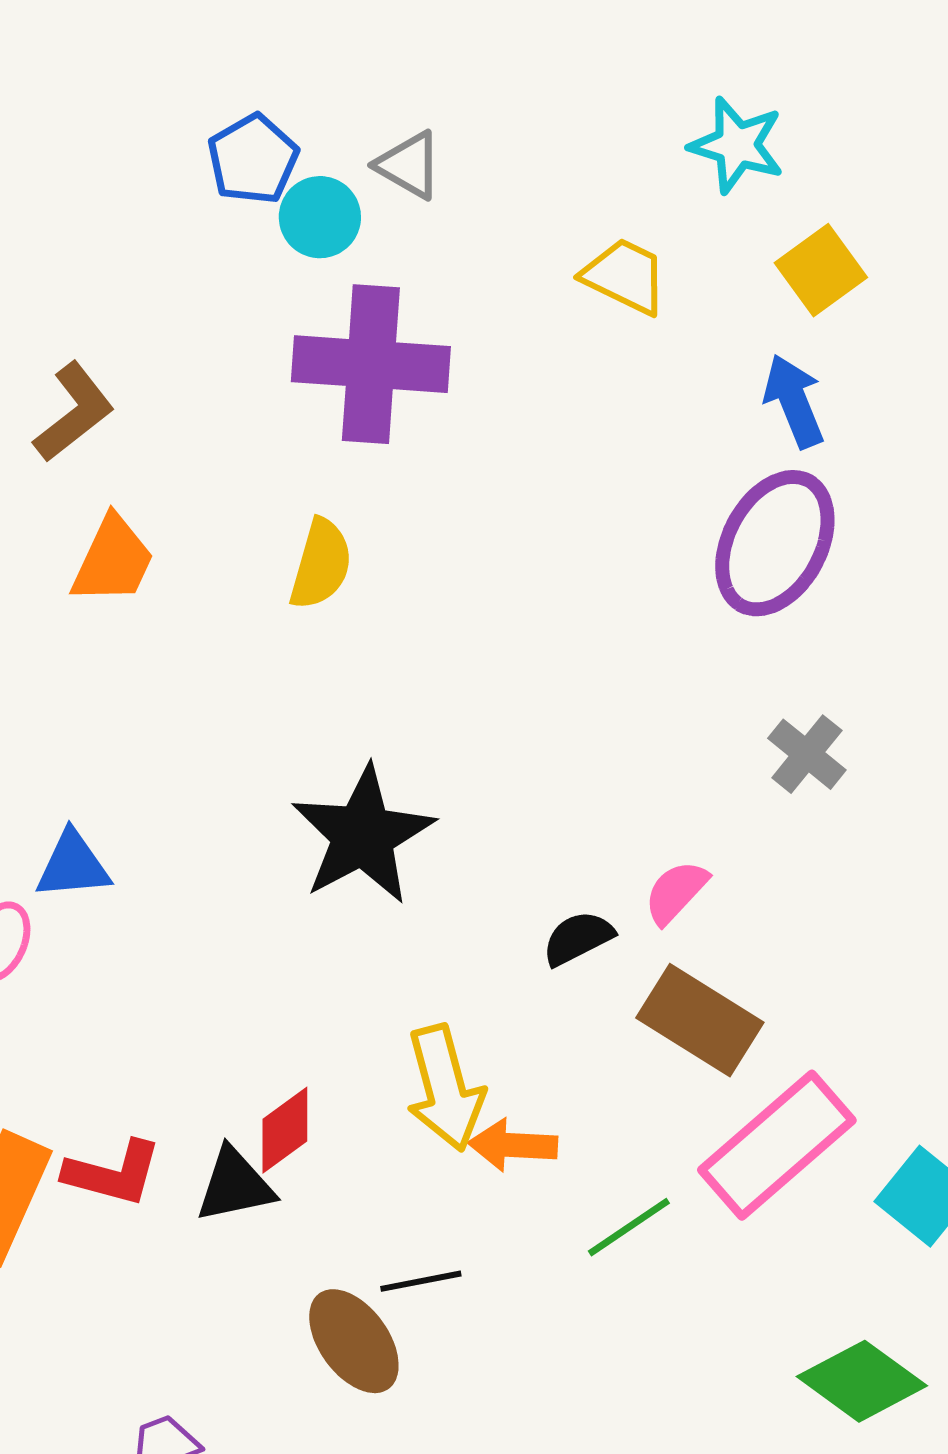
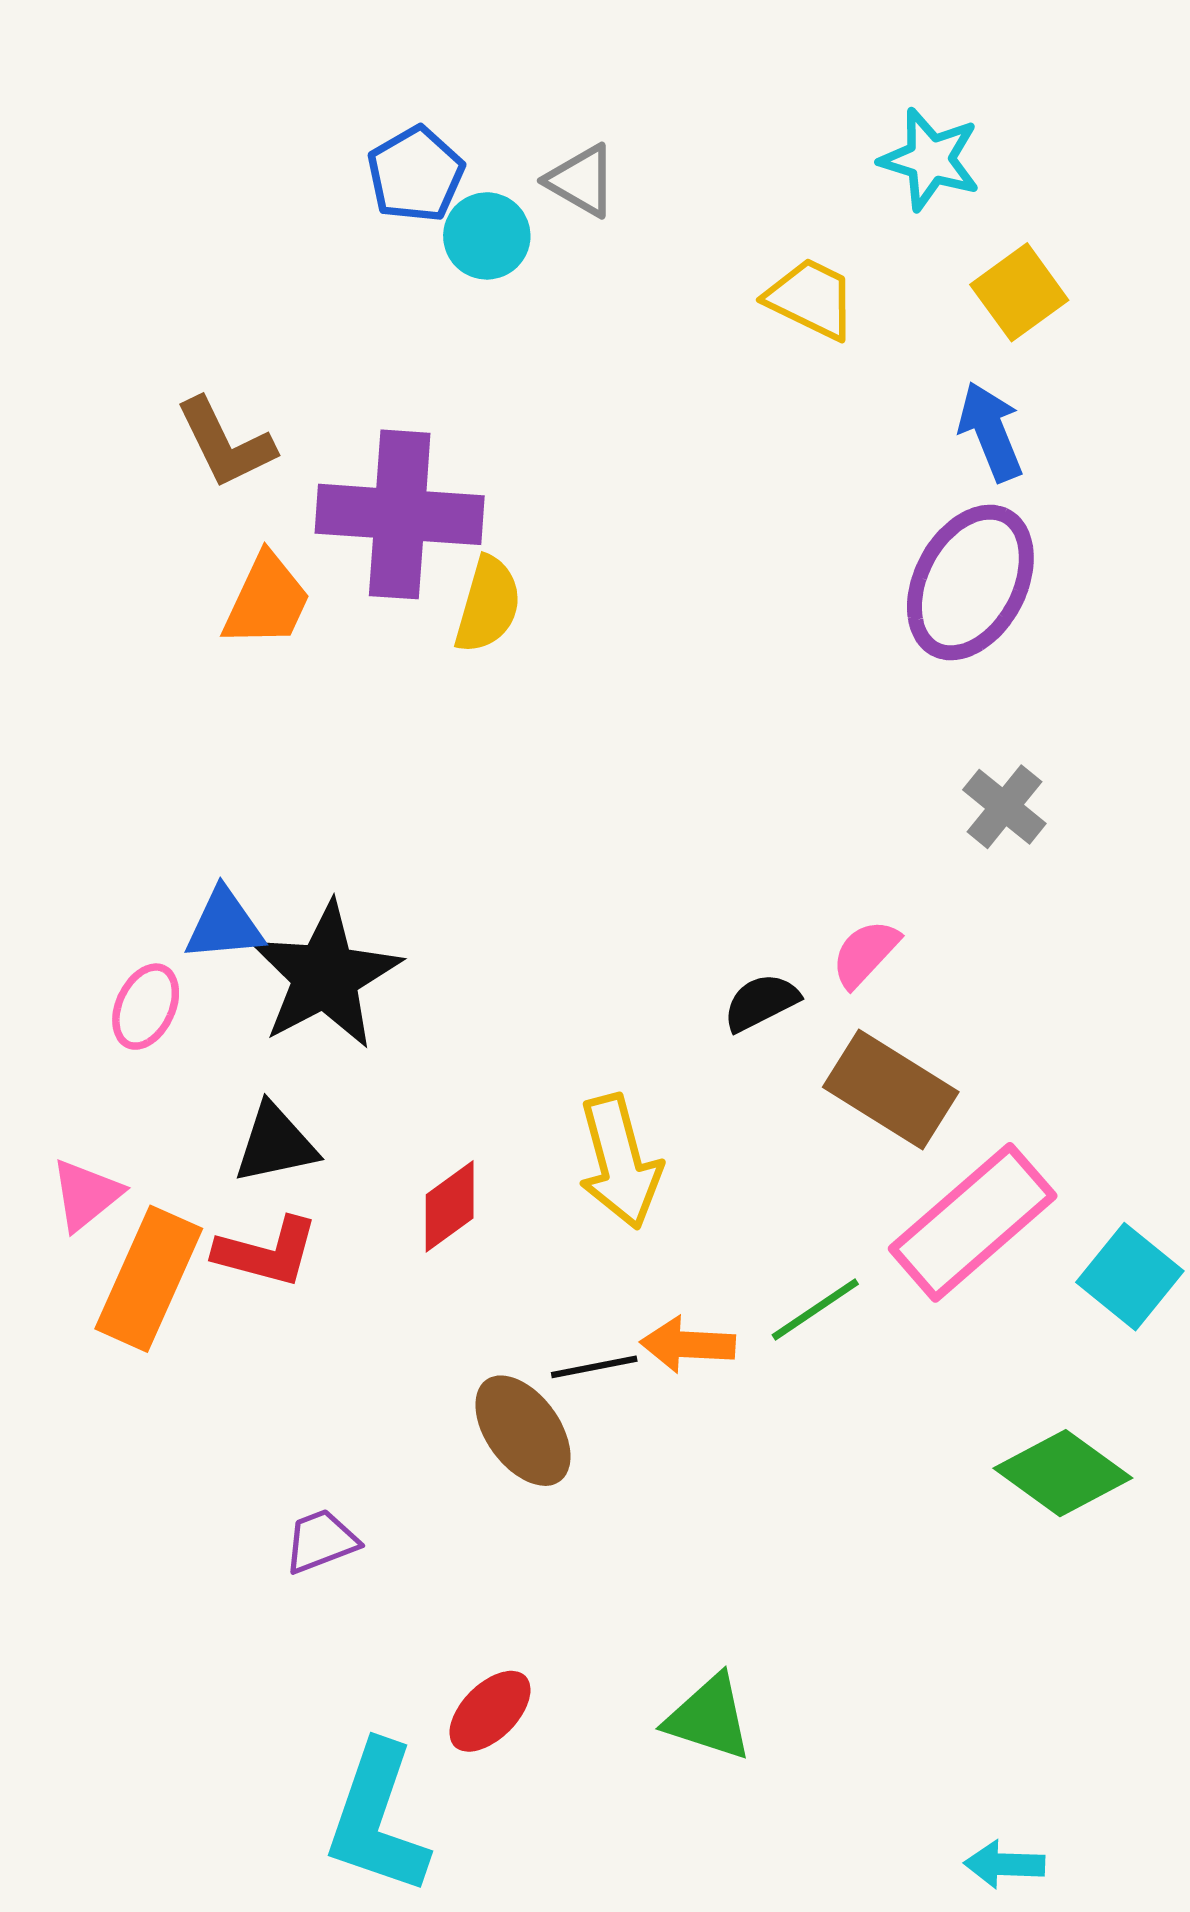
purple cross: (371, 364) -> (400, 514), moved
brown L-shape: (74, 412) -> (225, 443), turned 102
black star: (363, 835) -> (325, 976), moved
orange arrow: (513, 1145) -> (688, 1345), moved
black triangle: (235, 1185) -> (275, 1144), moved

